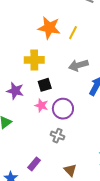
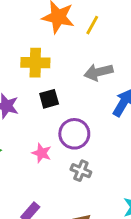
pink star: (41, 105) -> (42, 153), moved
gray cross: (57, 136) -> (81, 171), moved

